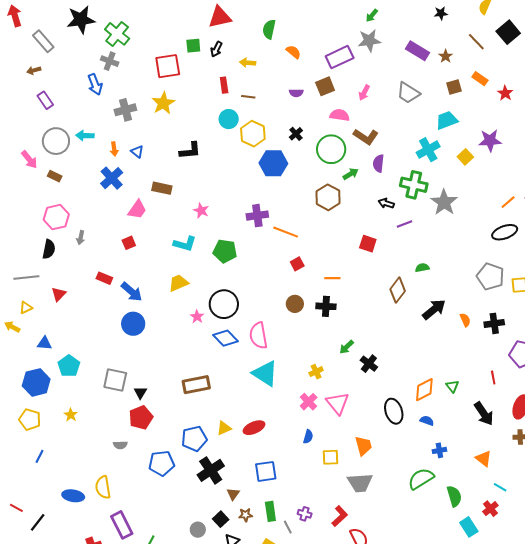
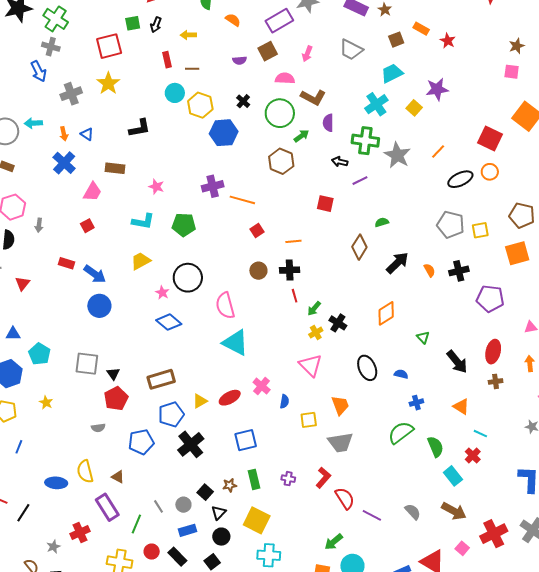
orange line: (508, 202) -> (438, 151), moved
blue diamond: (225, 338) -> (169, 322), moved
yellow cross: (316, 372) -> (316, 333), moved
red line: (493, 377) -> (295, 296), moved
brown rectangle: (196, 385) -> (161, 379), moved
orange diamond: (424, 390) -> (386, 313), moved
pink cross: (309, 402) -> (262, 386), moved
brown triangle: (233, 494) -> (118, 477), moved, turned -32
gray line: (288, 527) -> (159, 506), moved

